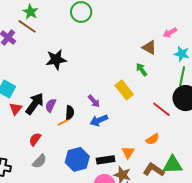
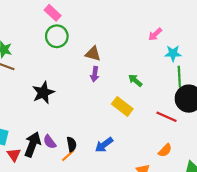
brown triangle: (149, 47) -> (93, 54), moved
purple arrow: (94, 101) -> (95, 74), moved, turned 64
purple semicircle: (51, 105) -> (50, 142), turned -48

